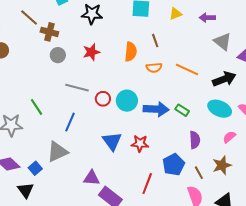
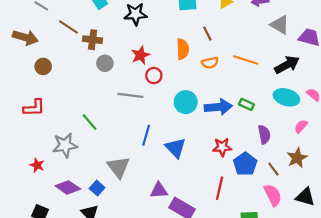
red circle: (103, 99) -> (154, 76), moved
blue line: (70, 122) -> (146, 135), moved
red star: (140, 143) -> (222, 147), moved
gray triangle: (57, 152) -> (118, 167), turned -35

